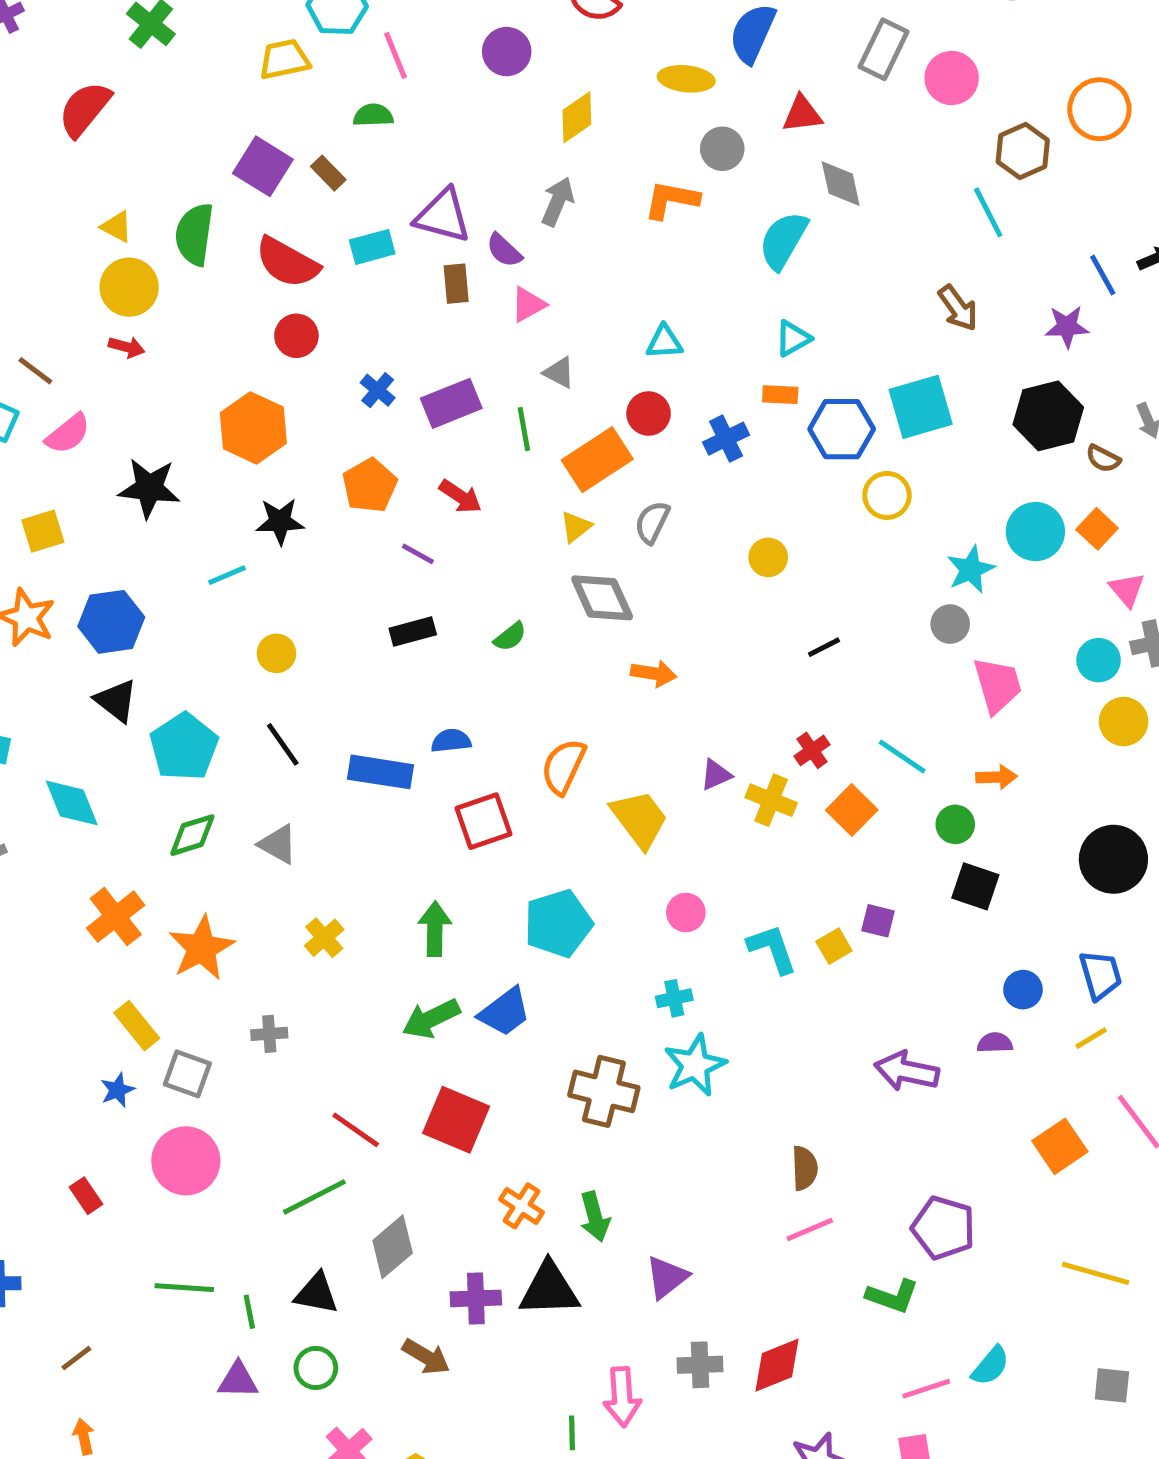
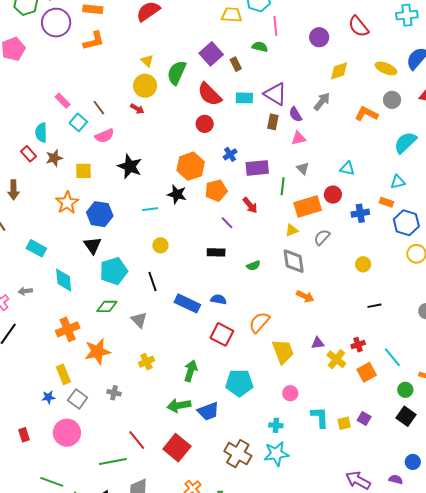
orange hexagon: (253, 428) -> (191, 166), moved
red square: (483, 821) -> (222, 334), turned 30

